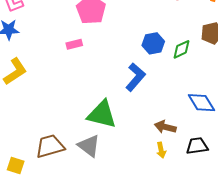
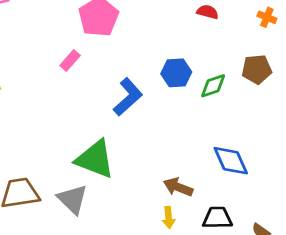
pink rectangle: (74, 44) -> (70, 60), turned -42
blue L-shape: (135, 77) -> (128, 97), moved

